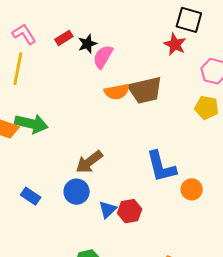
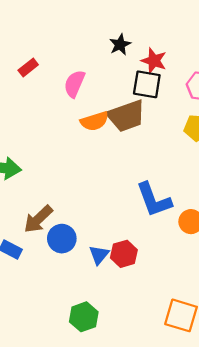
black square: (189, 20) -> (147, 84), moved
black star: (87, 44) -> (120, 45), moved
brown arrow: (89, 162) -> (38, 219), moved

